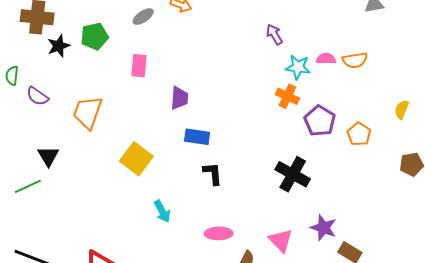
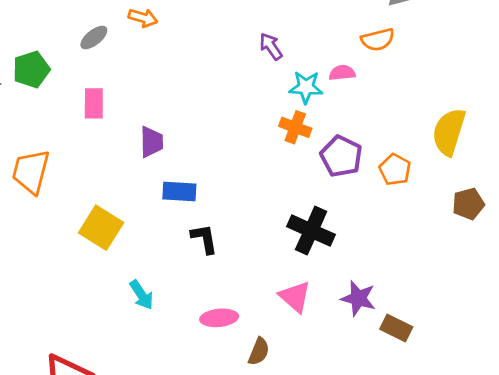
orange semicircle: (355, 60) -> (378, 40), moved
yellow semicircle: (402, 110) -> (449, 132), size x1.8
pink triangle: (281, 240) -> (295, 297), moved

